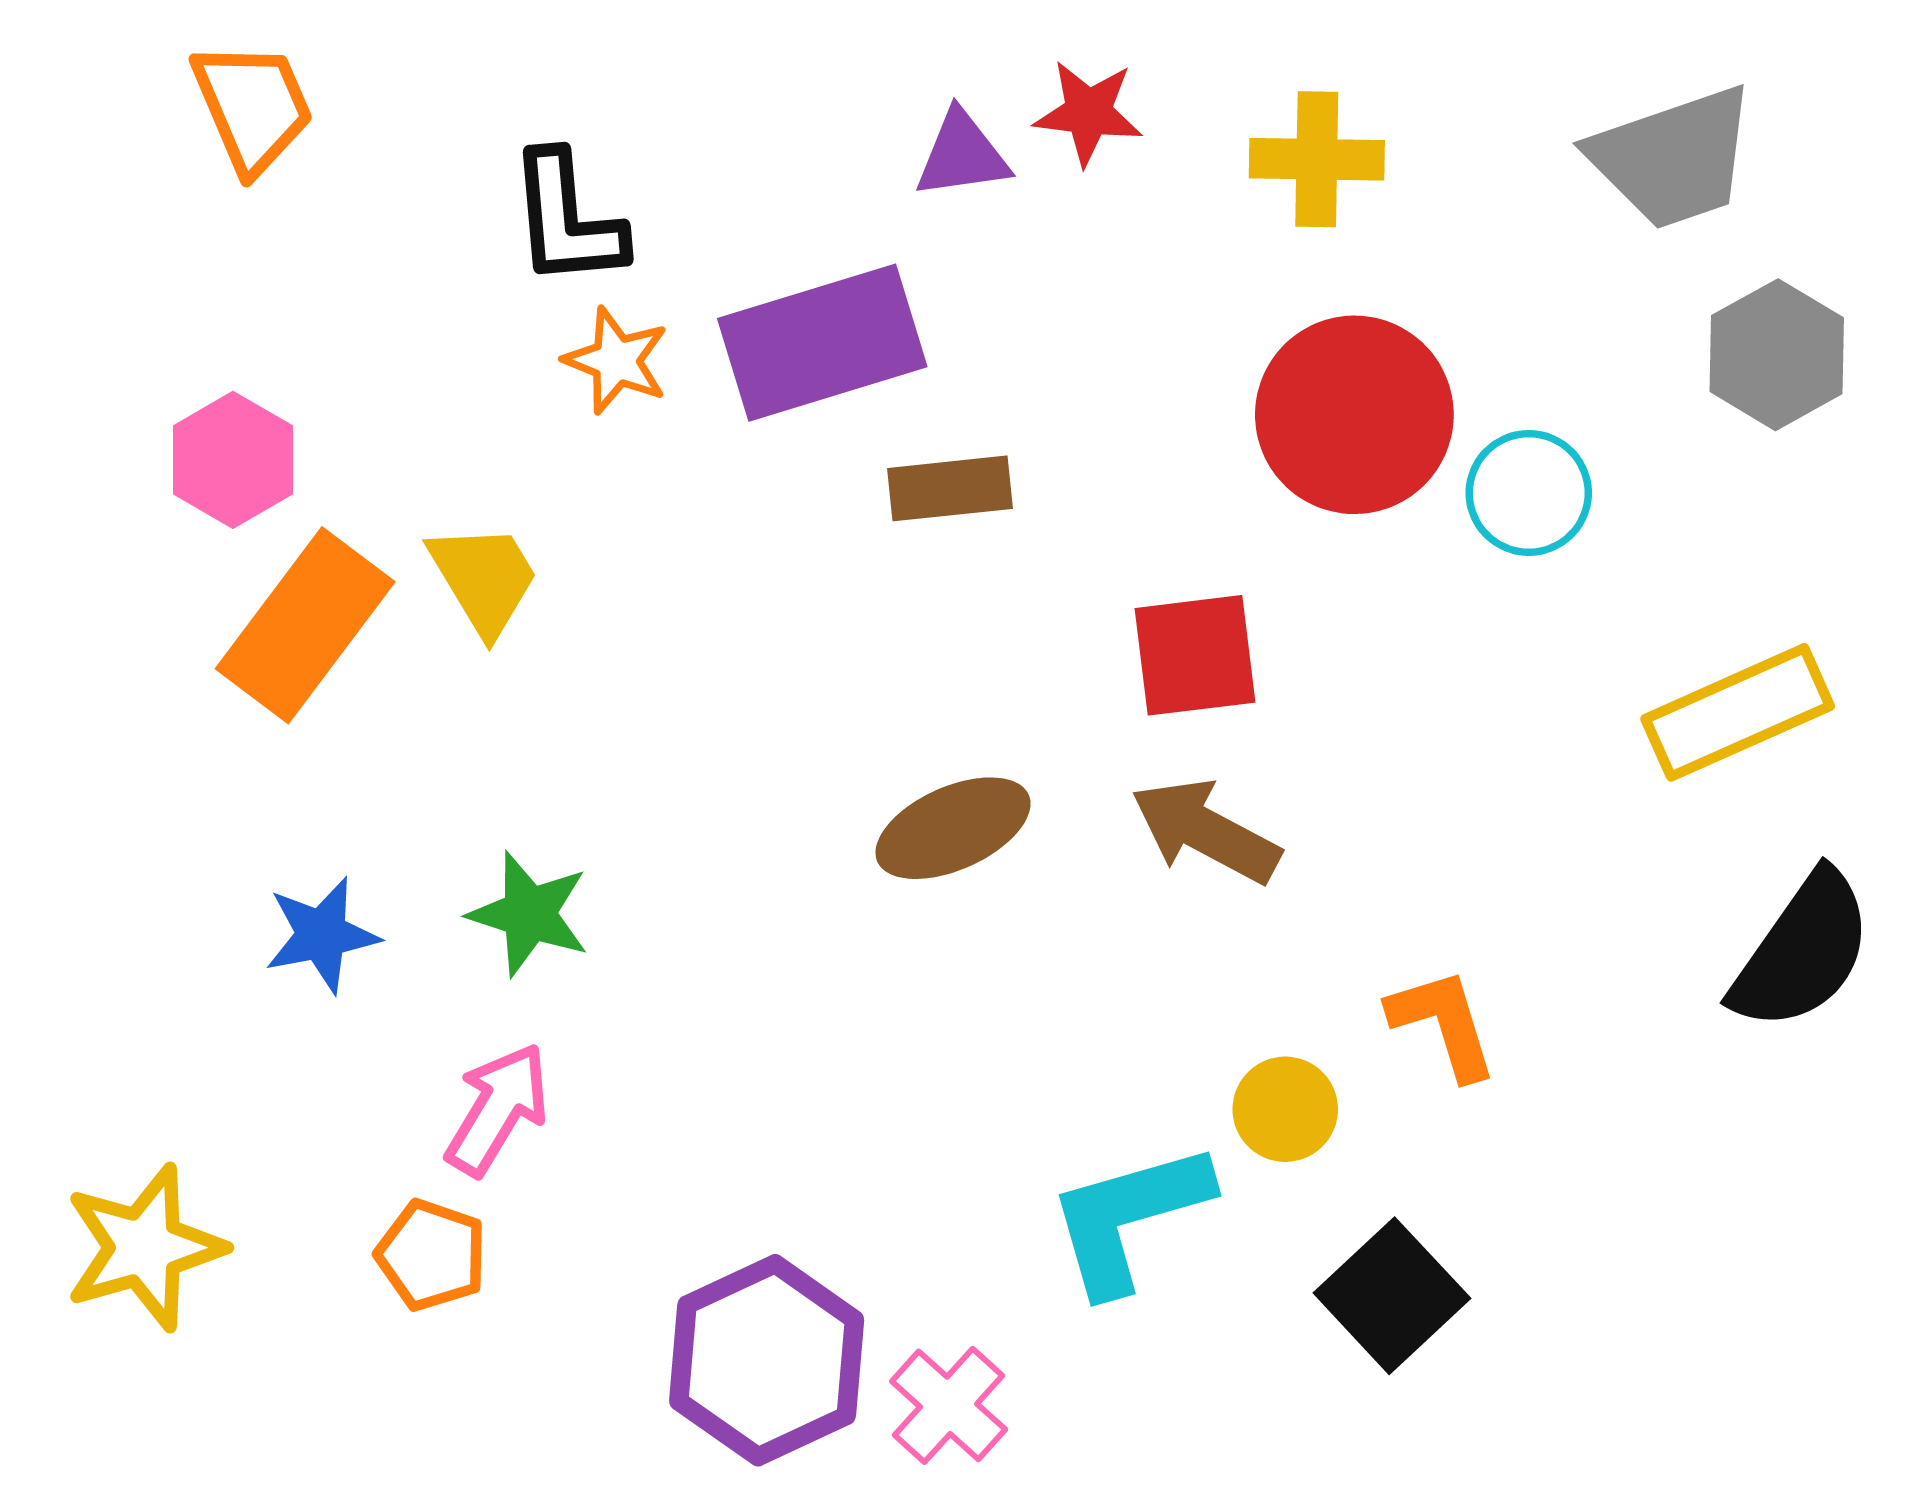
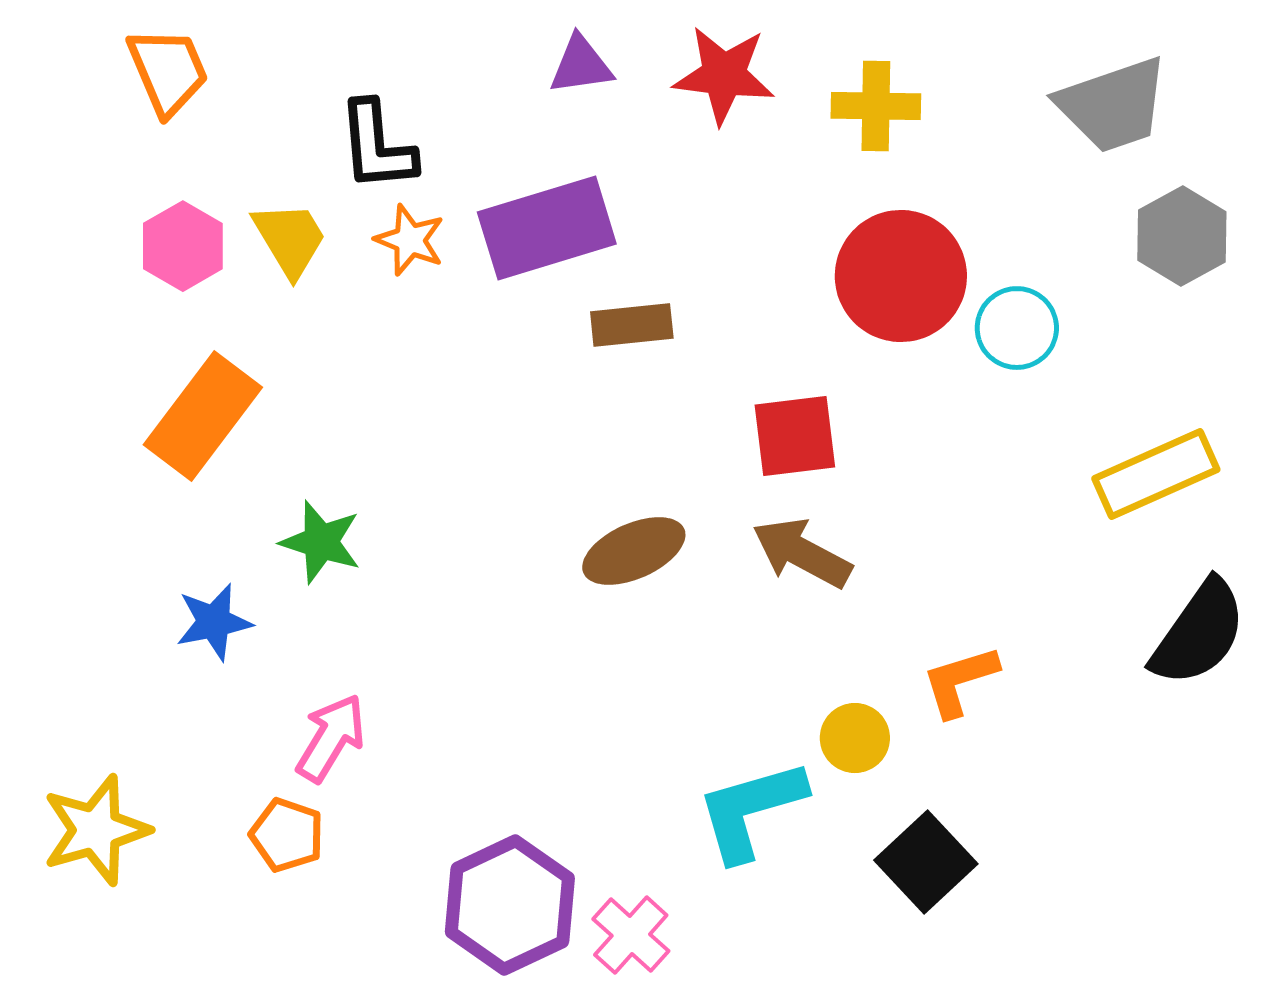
red star: (1088, 113) -> (724, 75), size x1.4
purple triangle: (962, 155) -> (581, 65), moved
pink hexagon: (233, 460) -> (183, 246), moved
yellow trapezoid: (484, 579) -> (290, 239), moved
green star: (529, 914) -> (321, 542), moved
orange L-shape: (1443, 1024) -> (960, 681), turned -90

